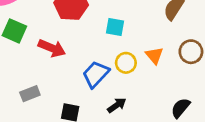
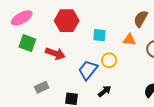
orange triangle: (154, 56) -> (129, 40), moved, turned -40

